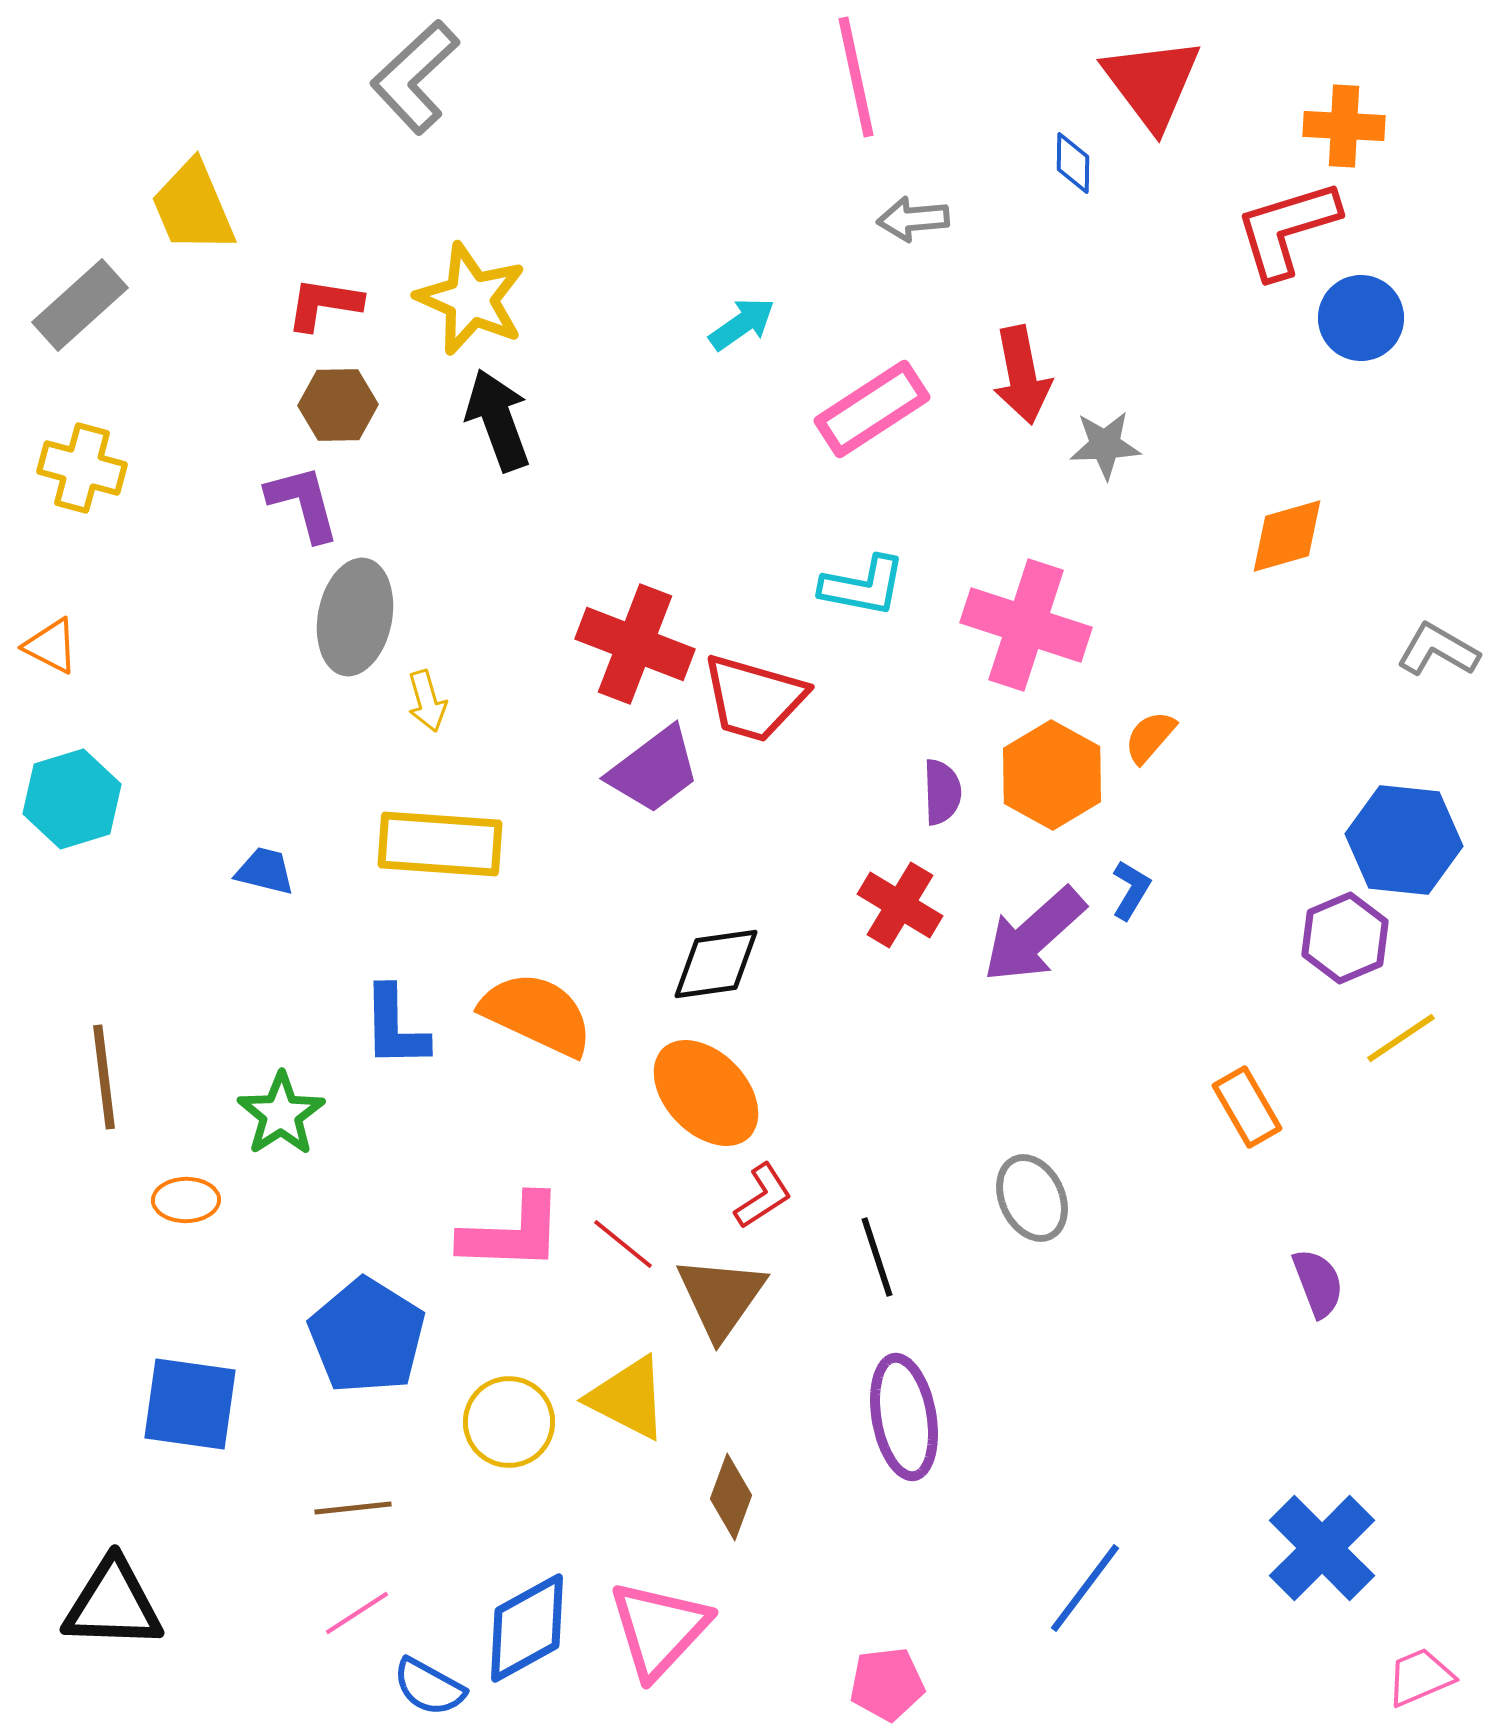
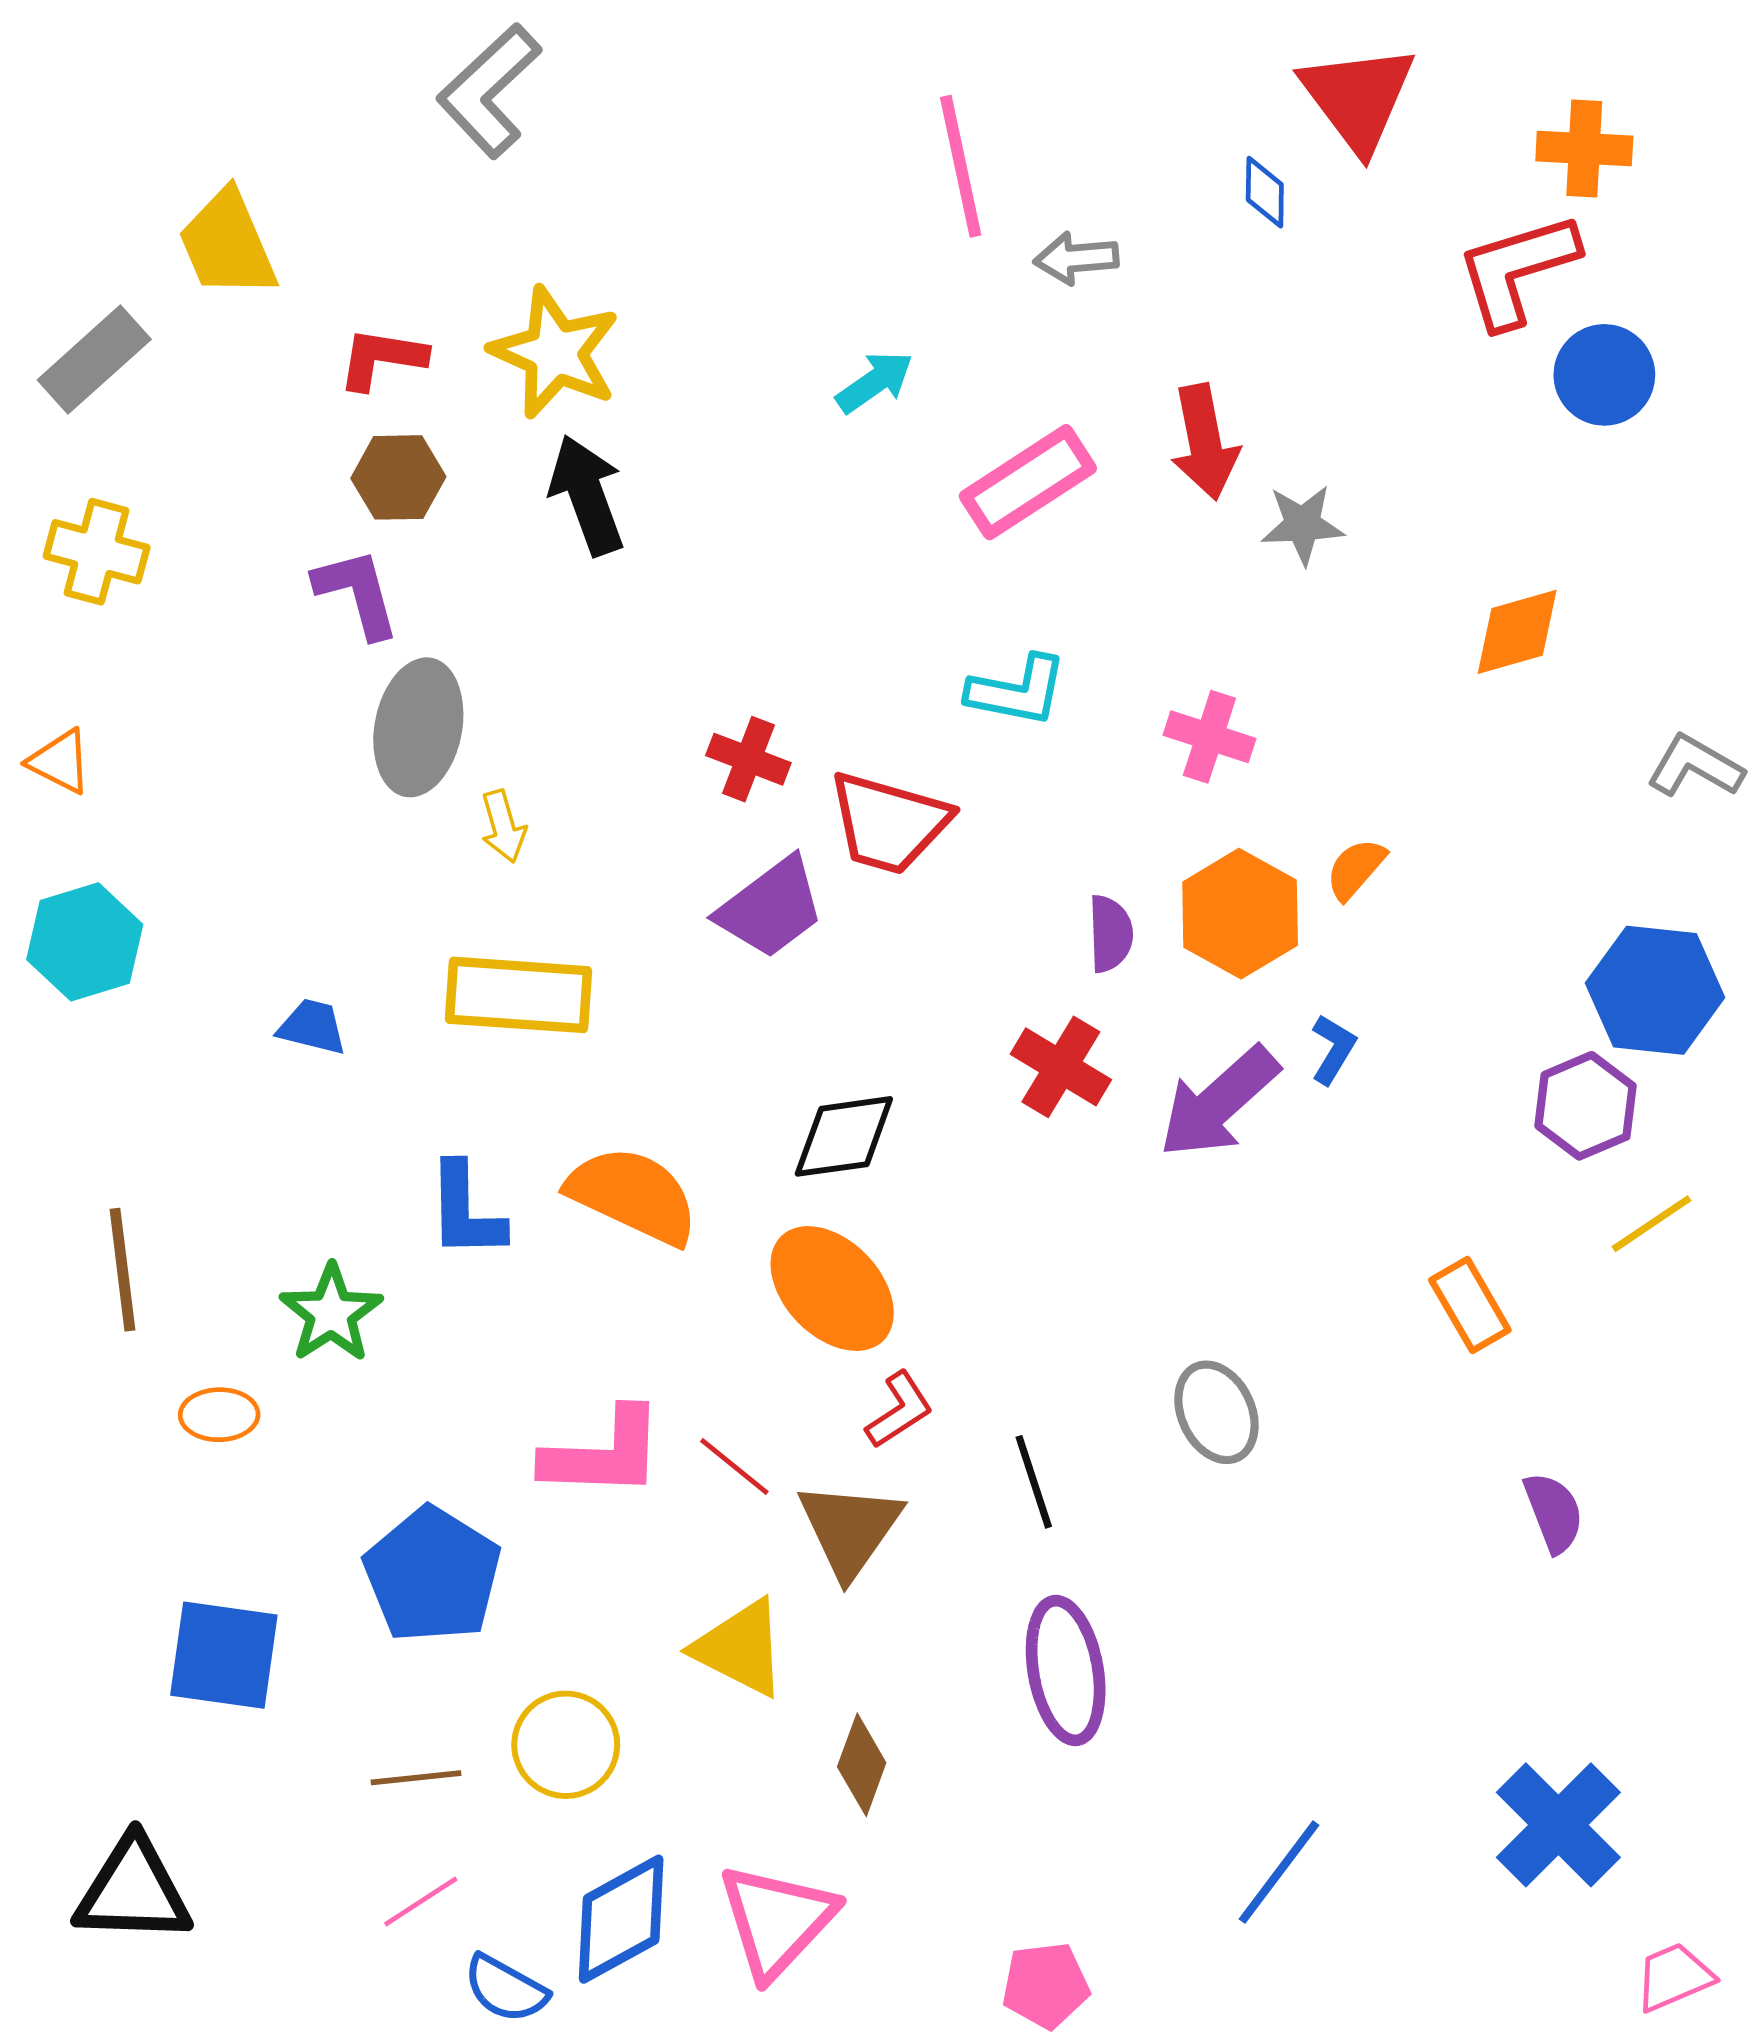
pink line: (856, 77) -> (961, 166), moved
pink cross: (1026, 625) -> (1209, 737), size x0.6
red cross: (635, 644) -> (748, 759), size x0.6
yellow circle: (509, 1422) -> (566, 1745), moved

